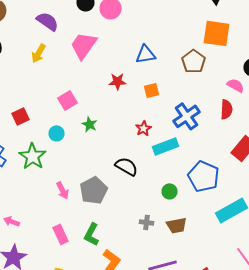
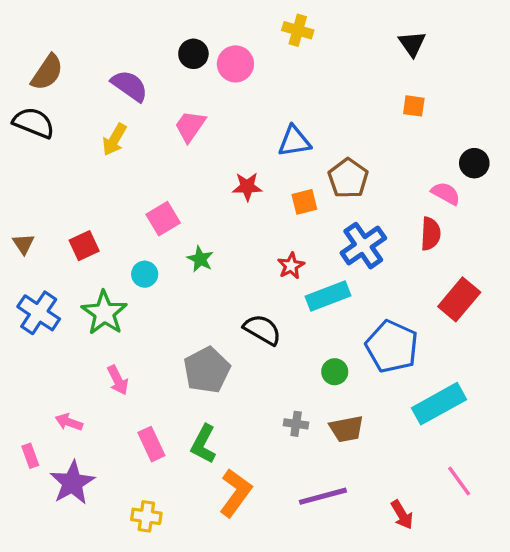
orange square: (216, 33) -> (414, 106), size x0.5
pink trapezoid: (84, 45) -> (190, 126), size x0.7
brown pentagon: (194, 61) -> (348, 178), moved
pink arrow: (62, 190) -> (118, 380), moved

